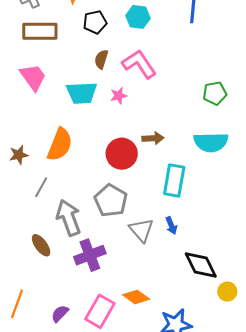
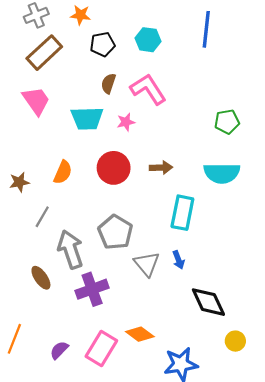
brown rectangle: (40, 31) -> (44, 53), turned -44
orange semicircle: (60, 145) -> (63, 172), size x0.7
red circle: (122, 154) -> (114, 168), moved
yellow circle: (227, 292) -> (235, 341), moved

